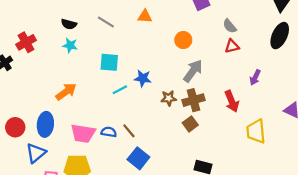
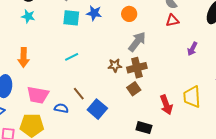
cyan square: (109, 62) -> (71, 18), moved
blue star: (143, 78) -> (94, 13), moved
orange arrow: (66, 92) -> (24, 57), turned 126
red arrow: (232, 101) -> (166, 105), moved
blue semicircle: (109, 132) -> (61, 108), moved
blue square: (138, 158) -> (97, 109), moved

